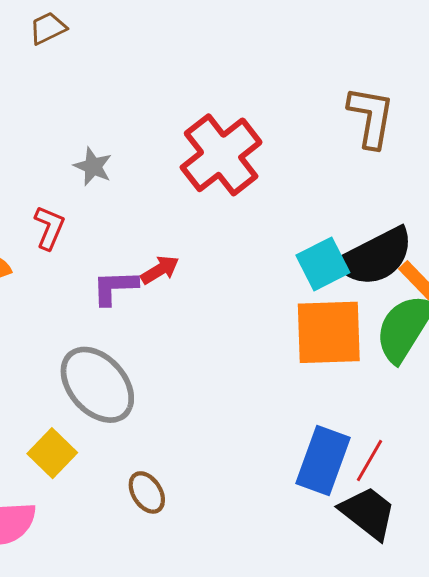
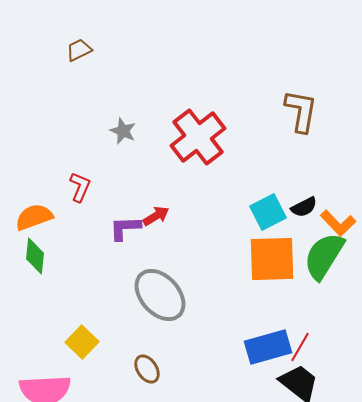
gray star: (93, 166) -> (123, 131), moved
black semicircle: (375, 257) -> (304, 207), size x0.5
gray ellipse: (97, 385) -> (160, 295), moved
blue rectangle: (323, 460) -> (268, 347), turned 54

